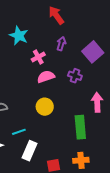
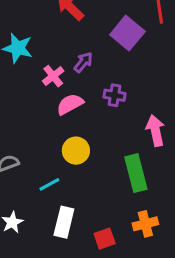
purple arrow: (61, 44) -> (83, 62), moved, turned 32
purple square: (93, 52) -> (127, 33), moved
cyan line: (19, 132) -> (49, 184), moved

